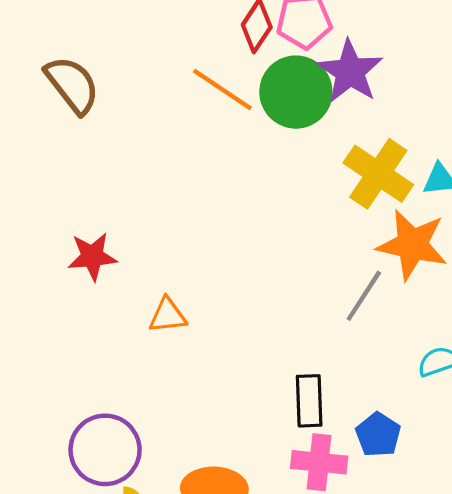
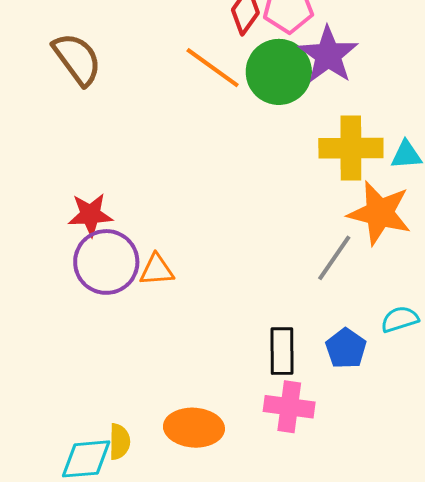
yellow cross: (378, 174) -> (351, 148), turned -36
blue pentagon: (378, 435) -> (346, 348), moved
purple circle: (105, 450) -> (106, 262), moved

